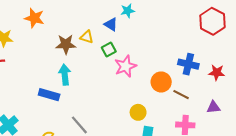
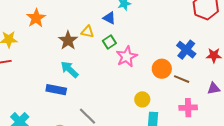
orange star: (34, 18) -> (36, 18), turned 30
brown star: (66, 44) -> (68, 40), turned -30
blue cross: (188, 64) -> (186, 50), turned 30
cyan arrow: (65, 75) -> (70, 69), turned -36

